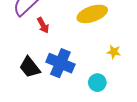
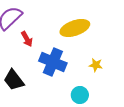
blue cross: (60, 63) -> (53, 62), moved

